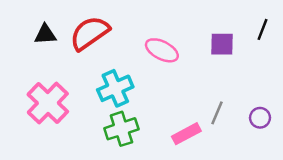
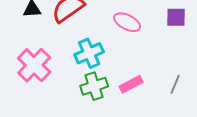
gray line: (217, 113) -> (175, 84), moved
pink rectangle: (186, 134) -> (131, 84), moved

